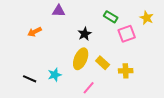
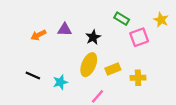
purple triangle: (59, 11) -> (65, 30), moved
yellow rectangle: (103, 63) -> (113, 69), turned -64
black line: (30, 79) -> (33, 76), moved

